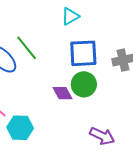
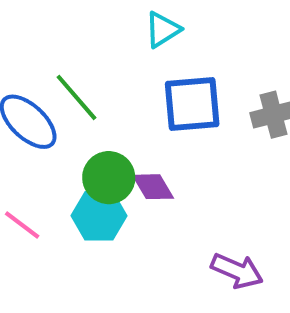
green circle: (84, 84) -> (109, 178), moved
cyan hexagon: (20, 128) -> (99, 216), moved

